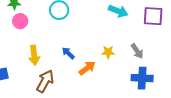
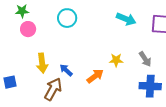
blue arrow: (68, 53) -> (66, 70), moved

